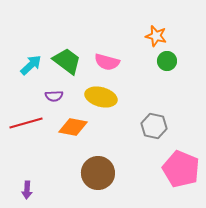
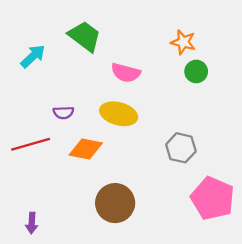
green trapezoid: (67, 61) -> (85, 36), moved
cyan arrow: (31, 65) -> (33, 56), moved

